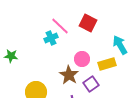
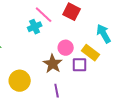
yellow rectangle: (107, 64) -> (91, 53), turned 54
purple square: (91, 84) -> (80, 65), moved, turned 35

